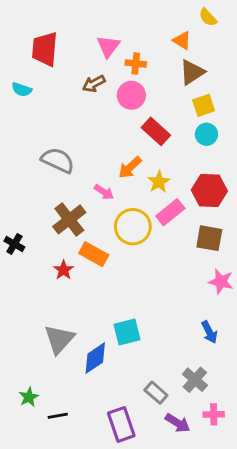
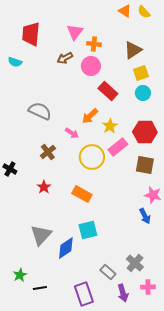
orange triangle: (182, 40) -> (125, 11), moved
brown cross: (69, 219) -> (48, 152), size x0.7
orange rectangle: (94, 254) -> (82, 194), moved
blue arrow: (209, 332) -> (145, 216), moved
purple arrow: (178, 423) -> (123, 293), turned 42

